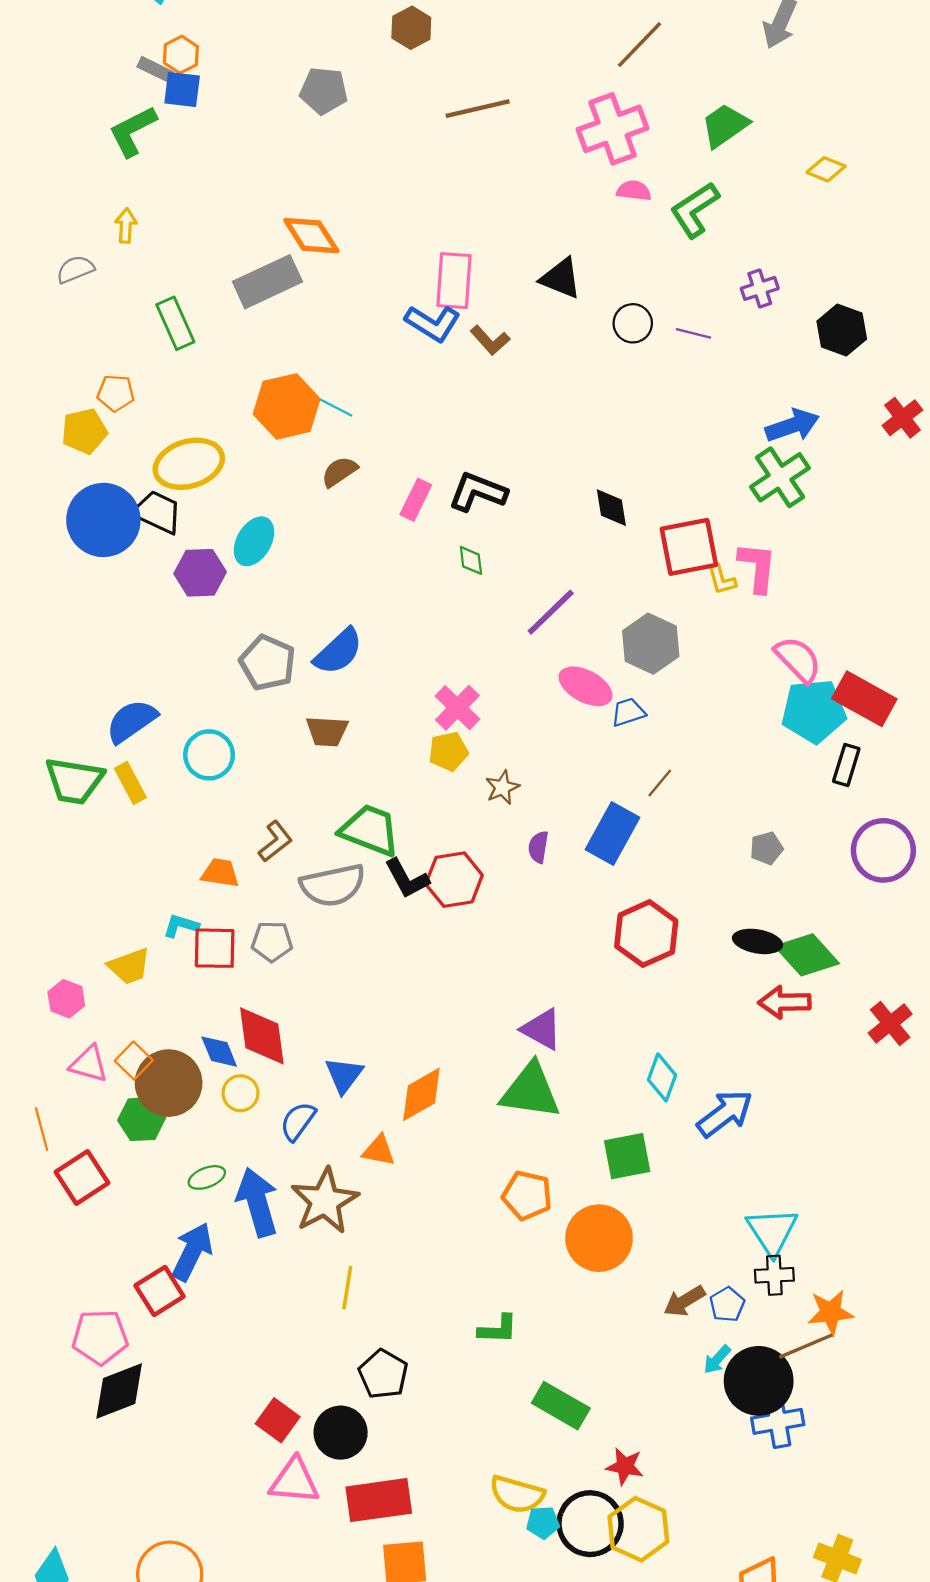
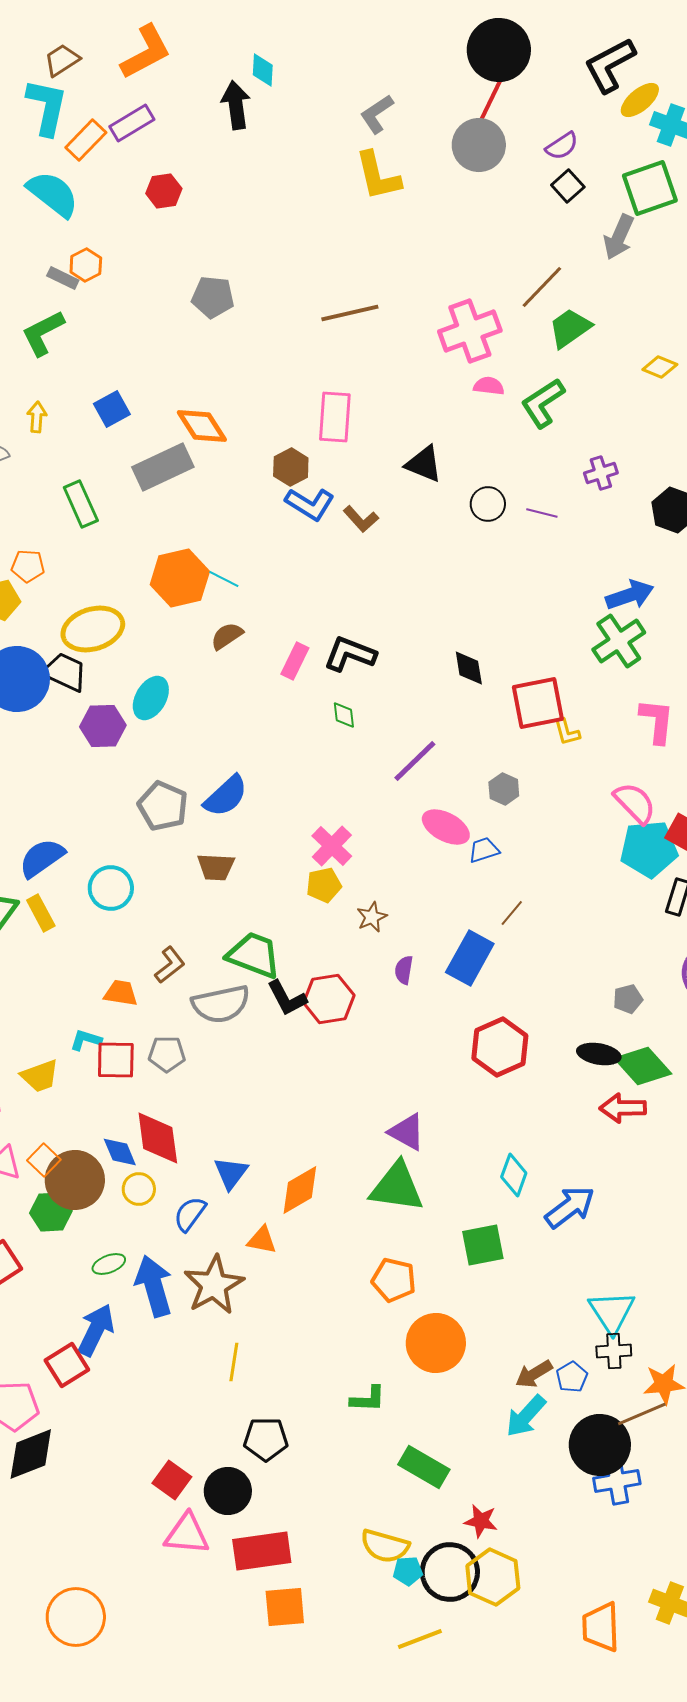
brown hexagon: (411, 28) -> (291, 467), moved
brown line: (639, 45) -> (542, 287), moved
blue square: (182, 90) -> (112, 409), moved, turned -36
pink rectangle: (454, 281) -> (335, 417), moved
pink L-shape: (758, 567) -> (657, 721), moved
gray hexagon: (651, 644) -> (504, 789), size x0.6
gray pentagon: (766, 848) -> (628, 999), moved
orange circle: (599, 1238) -> (436, 1343), moved
cyan arrow: (717, 1360) -> (526, 1416), moved, size x1.6
black pentagon: (383, 1374) -> (266, 1439), turned -30

